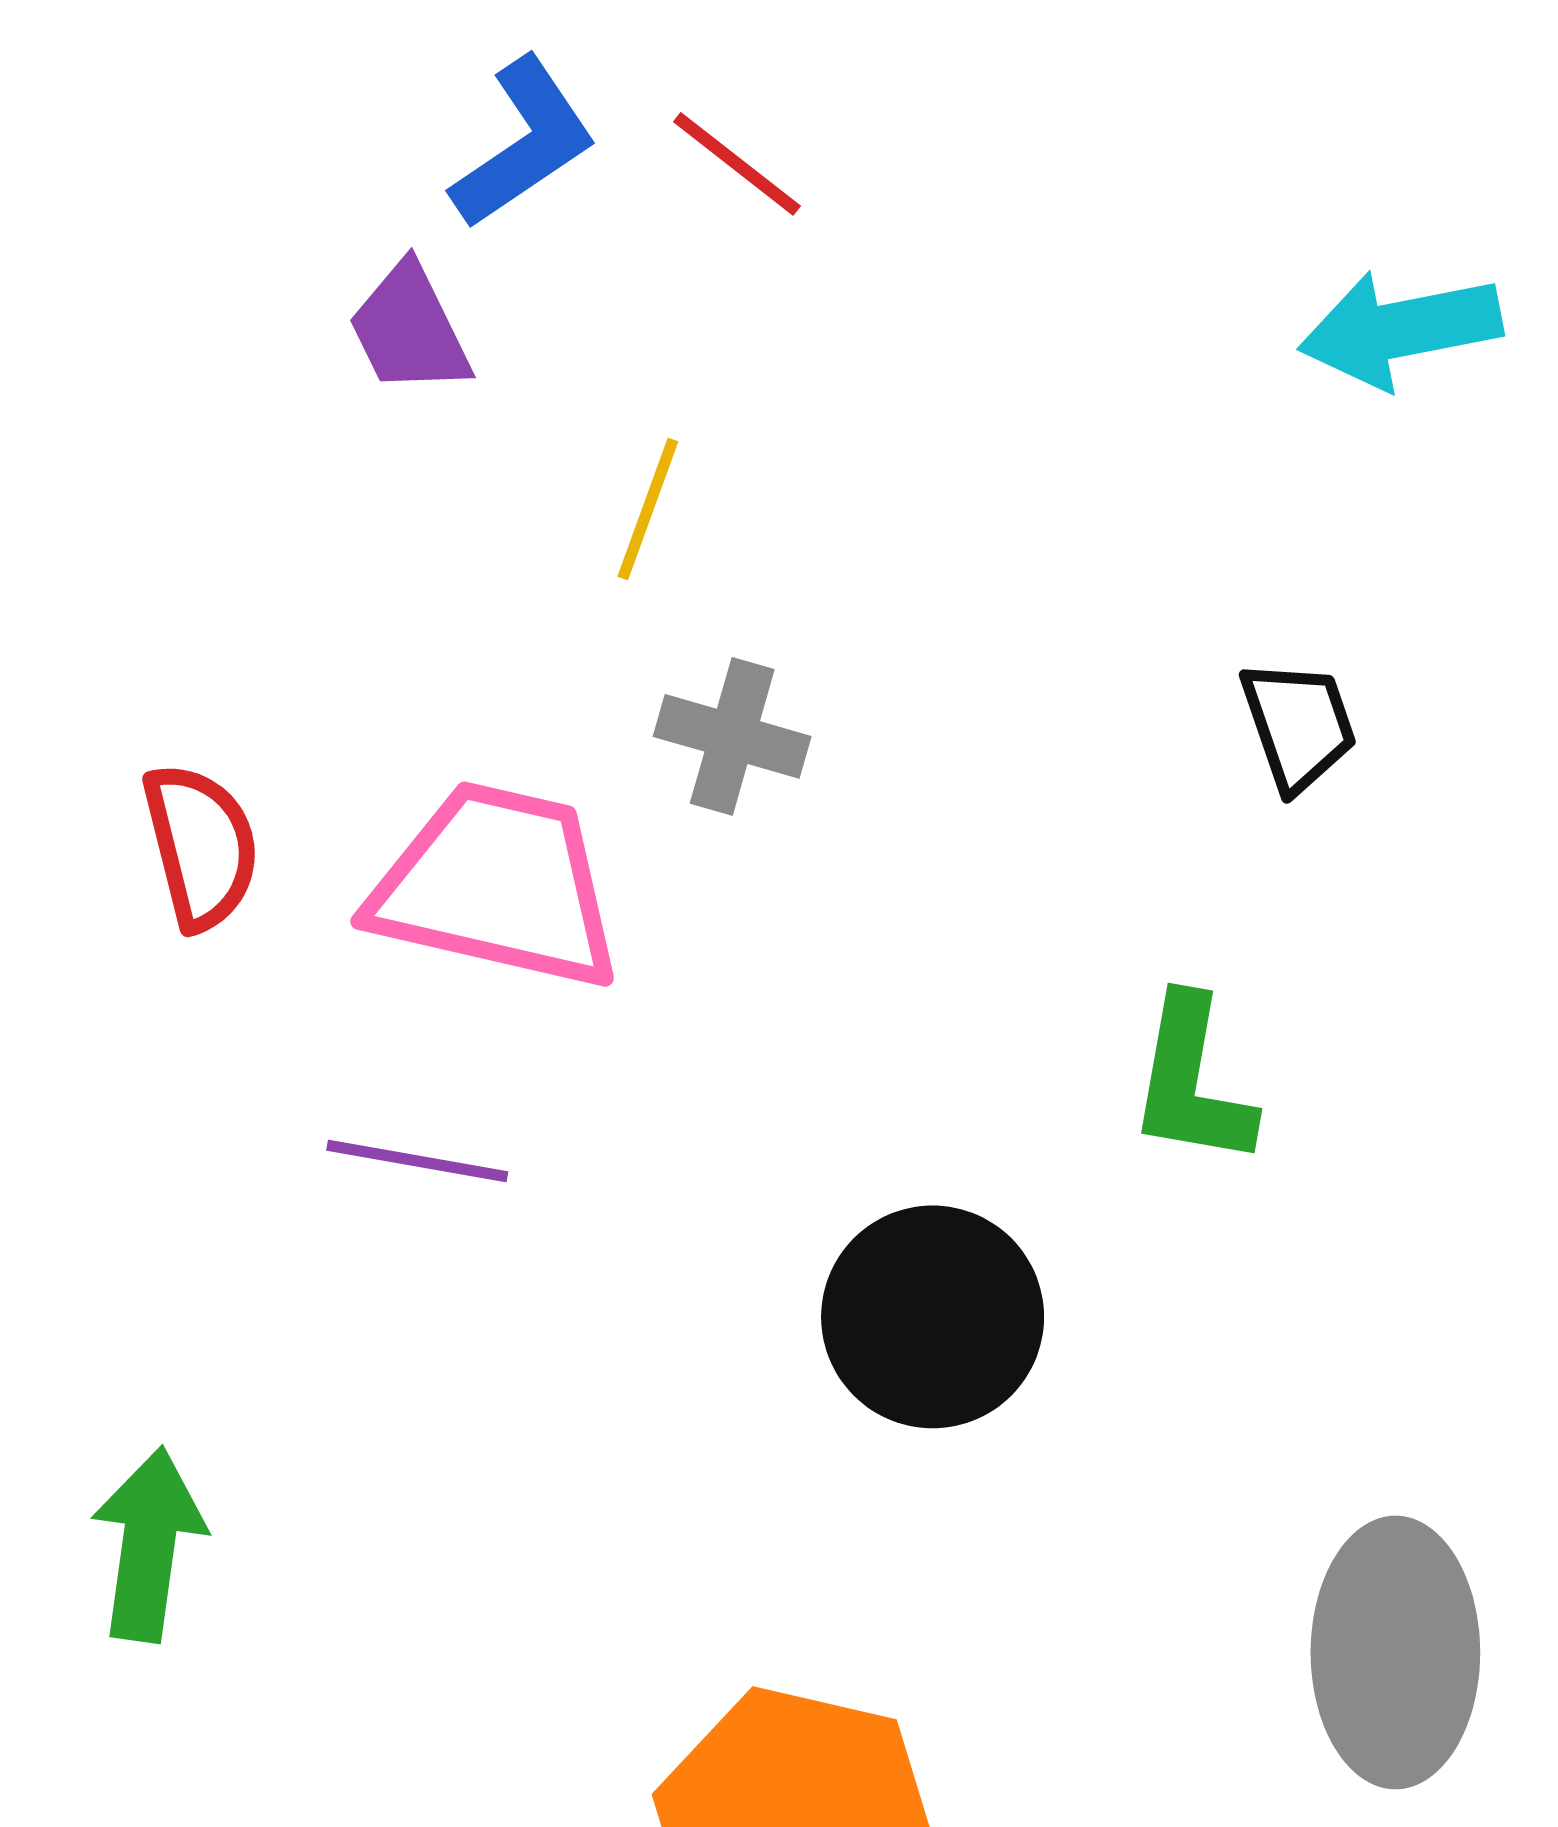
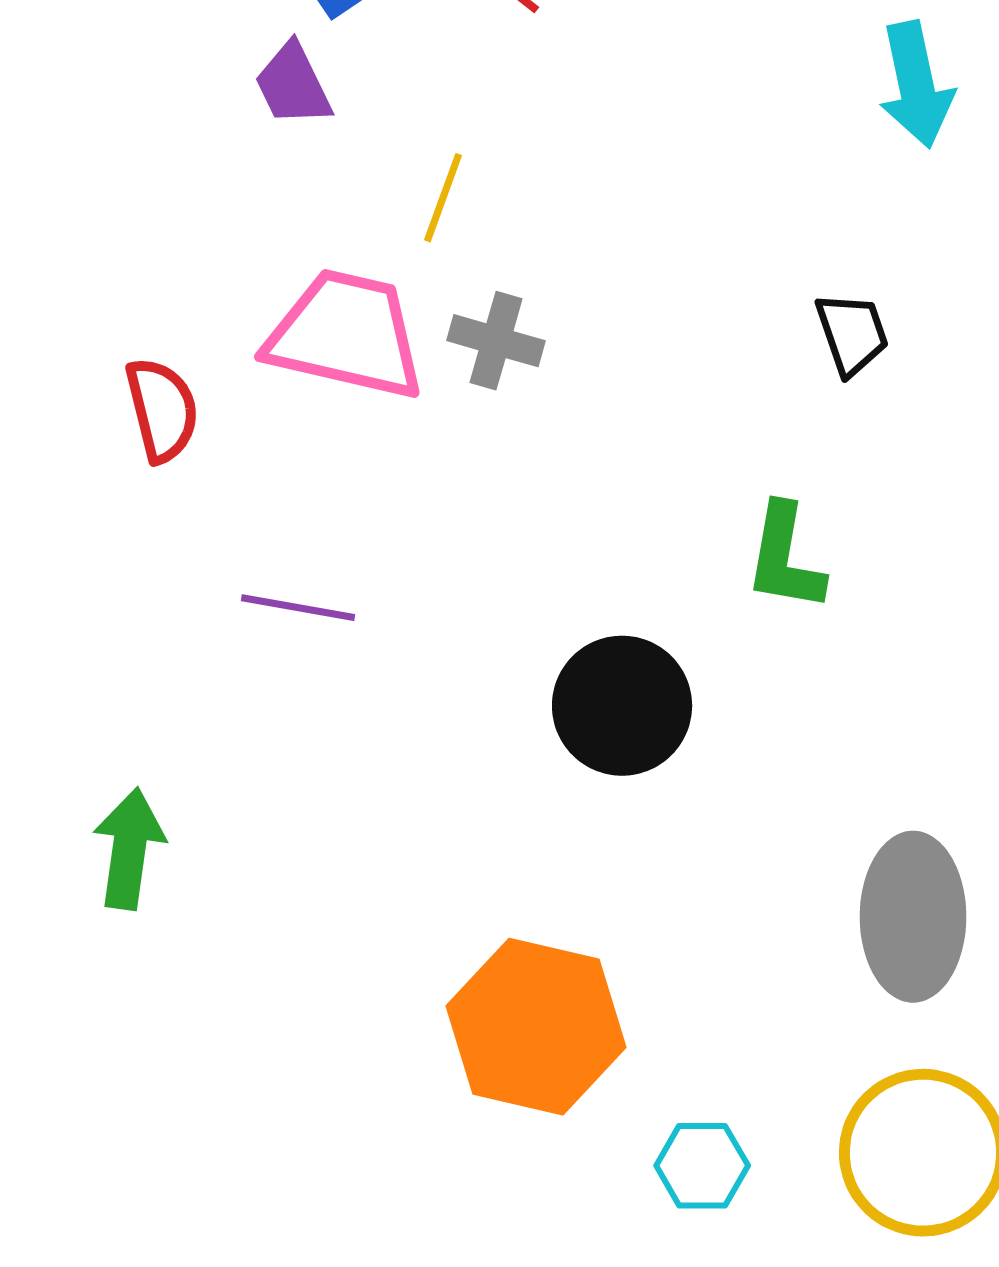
cyan arrow: (1400, 329) -> (916, 85), turned -91
pink trapezoid: (497, 886) -> (346, 335), moved

